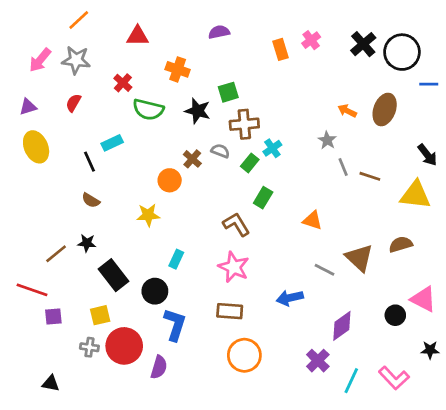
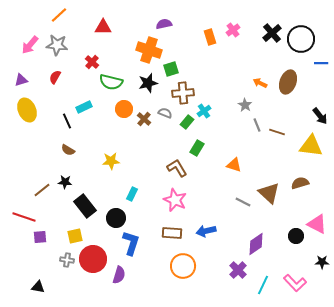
orange cross: (178, 69) -> (149, 50), moved, size x1.4
black star: (198, 111) -> (148, 83), turned -30
orange circle: (170, 180) -> (124, 109), moved
blue arrow: (290, 298) -> (206, 231), moved

